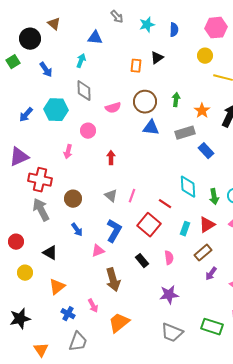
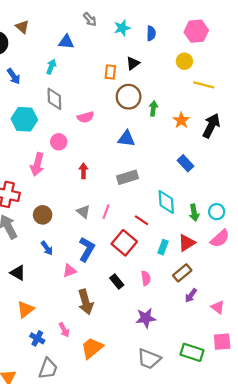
brown circle: (145, 102) -> (129, 97), moved
gray rectangle: (185, 133) -> (127, 177), moved
pink arrow: (68, 152) -> (37, 164), size x1.5

